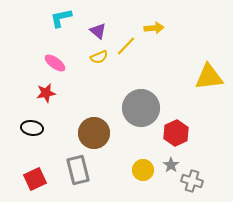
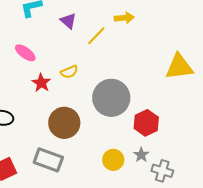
yellow semicircle: (99, 57) -> (69, 72), moved
red star: (46, 93) -> (41, 83), moved, turned -30
gray rectangle: (78, 170) -> (48, 160), turned -56

